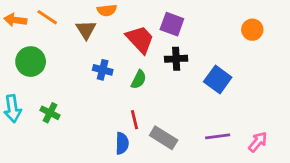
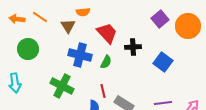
purple square: (172, 24) -> (160, 19), moved, turned 30
orange circle: (252, 30) -> (188, 26), size x1.6
blue cross: (103, 70) -> (80, 55), size x1.6
green cross: (50, 113) -> (62, 86), moved, size x1.6

